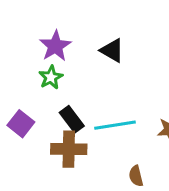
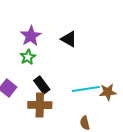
cyan line: (115, 125) -> (86, 89), moved

